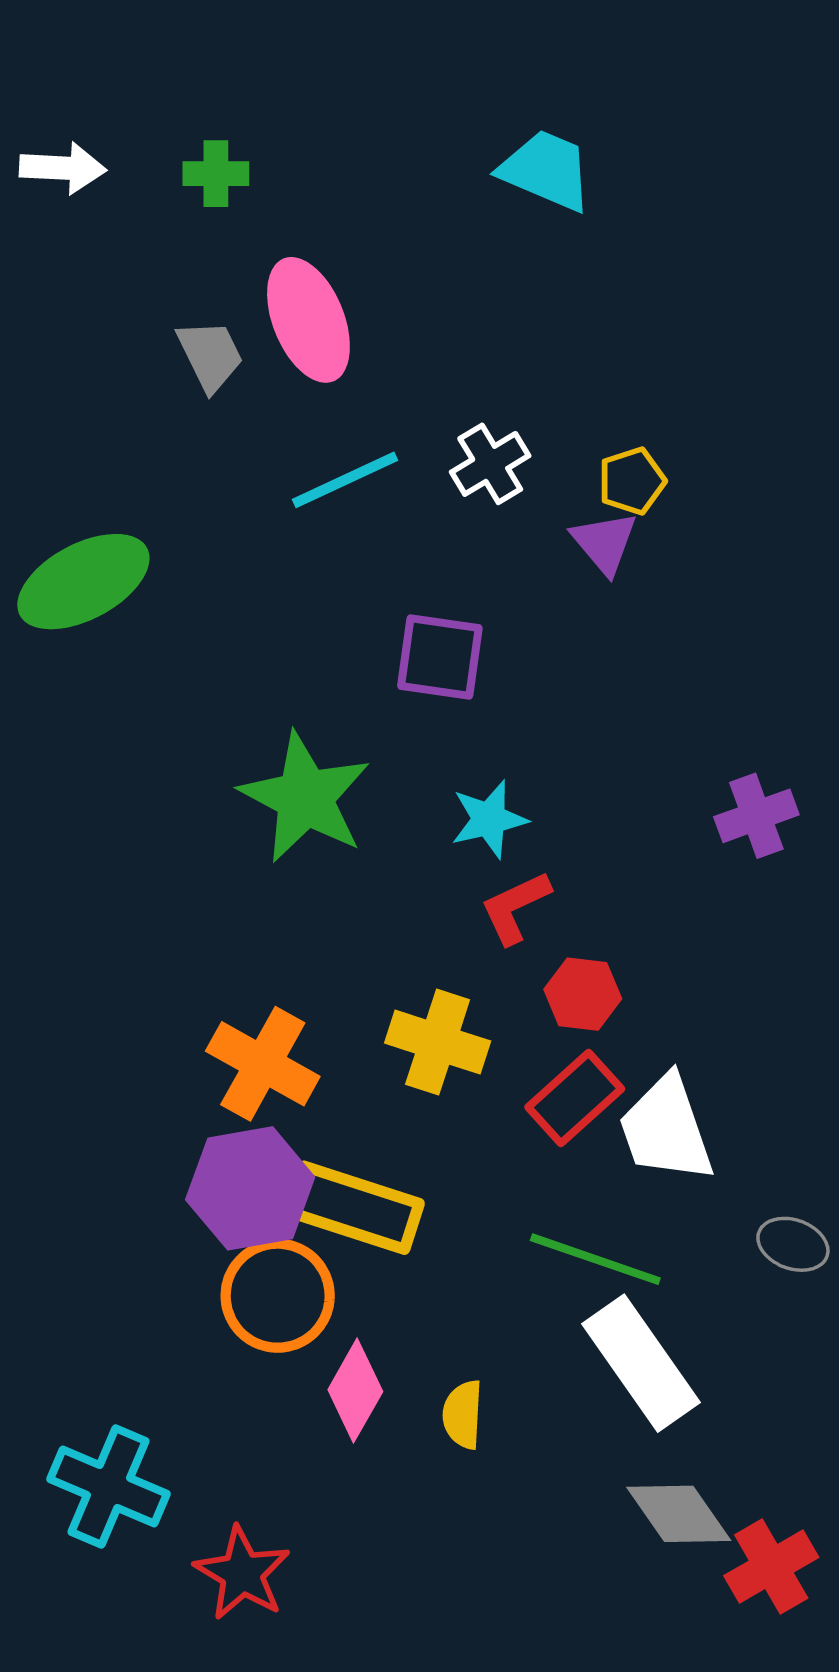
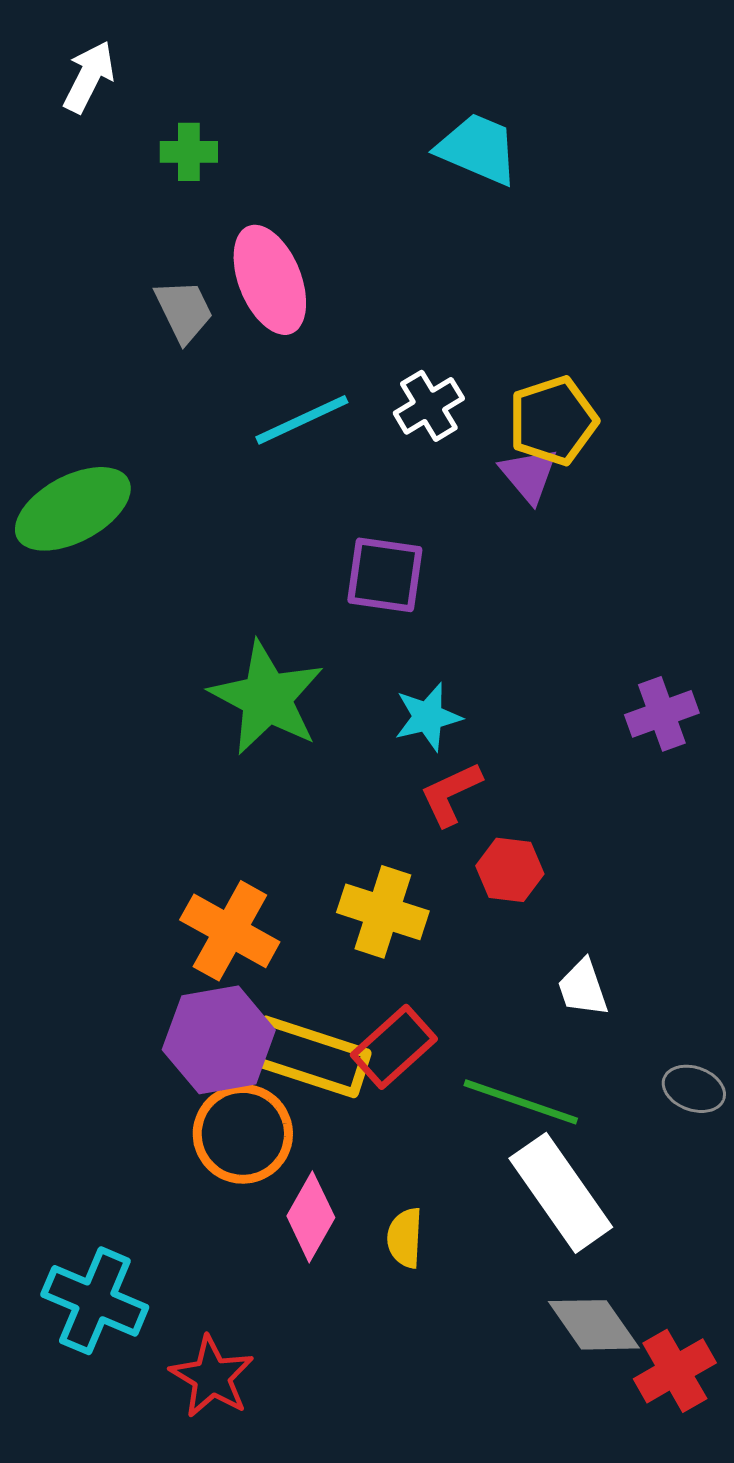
white arrow: (63, 168) -> (89, 77), moved, turned -66
yellow pentagon: (632, 481) -> (553, 421), size x1.5
red rectangle: (575, 1098) -> (394, 1047), moved
white trapezoid: (666, 1129) -> (583, 988), size x0.6

